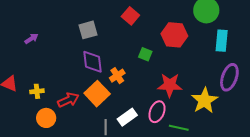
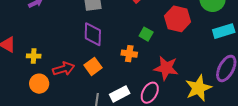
cyan rectangle: (222, 41) -> (224, 31), turned 60
orange cross: (117, 76) -> (129, 54), moved, turned 35
orange square: (97, 94) -> (93, 66), size x0.7

